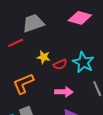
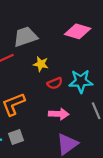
yellow star: (44, 57) -> (41, 64), moved
cyan star: (83, 62) -> (81, 81), turned -30

